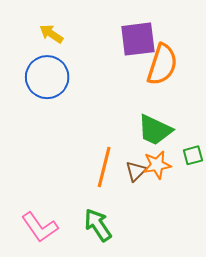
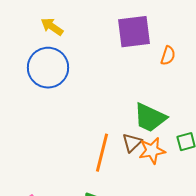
orange semicircle: (162, 64) -> (168, 56), moved, size x0.5
brown triangle: (136, 171) -> (132, 143), moved

